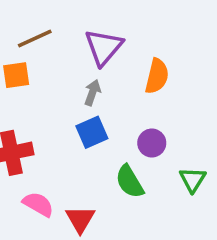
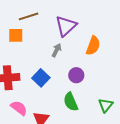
blue square: (92, 132) -> (41, 78), moved, turned -30
purple circle: (152, 143) -> (76, 75), moved

